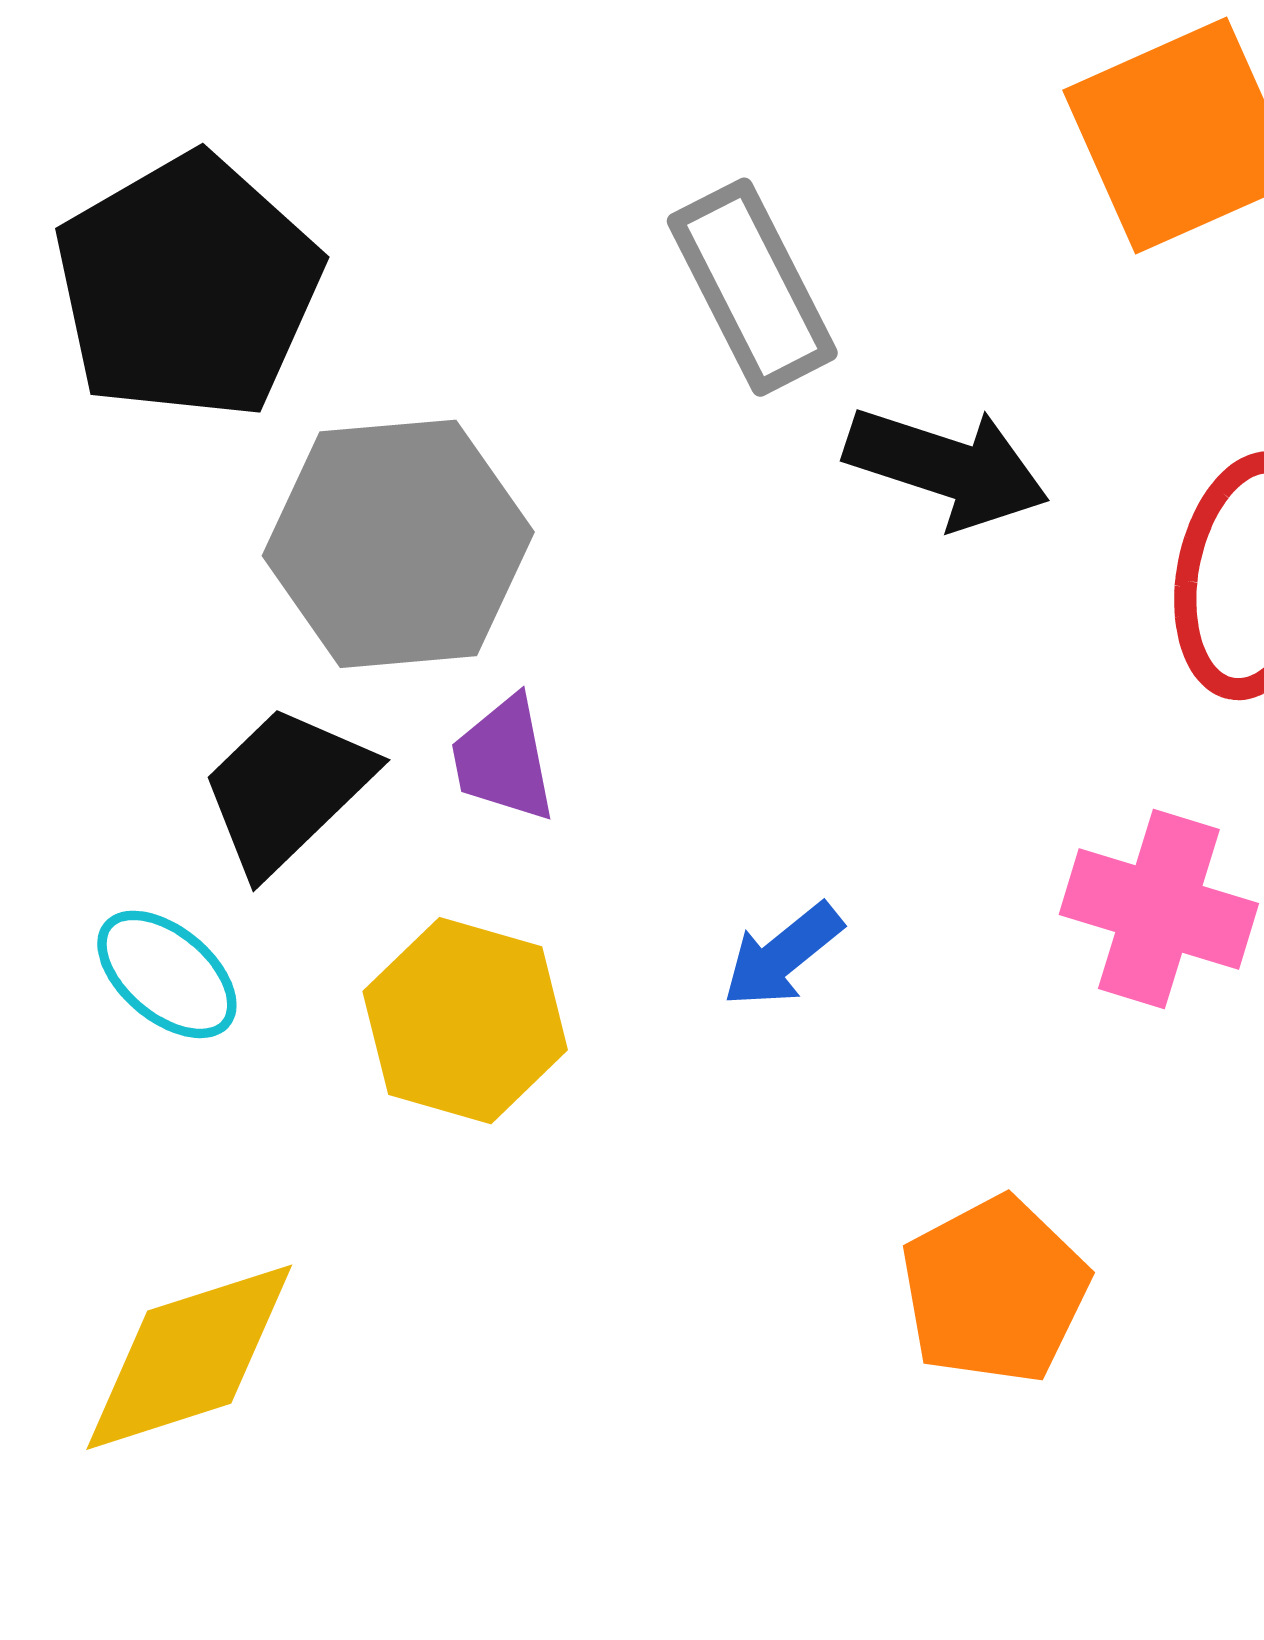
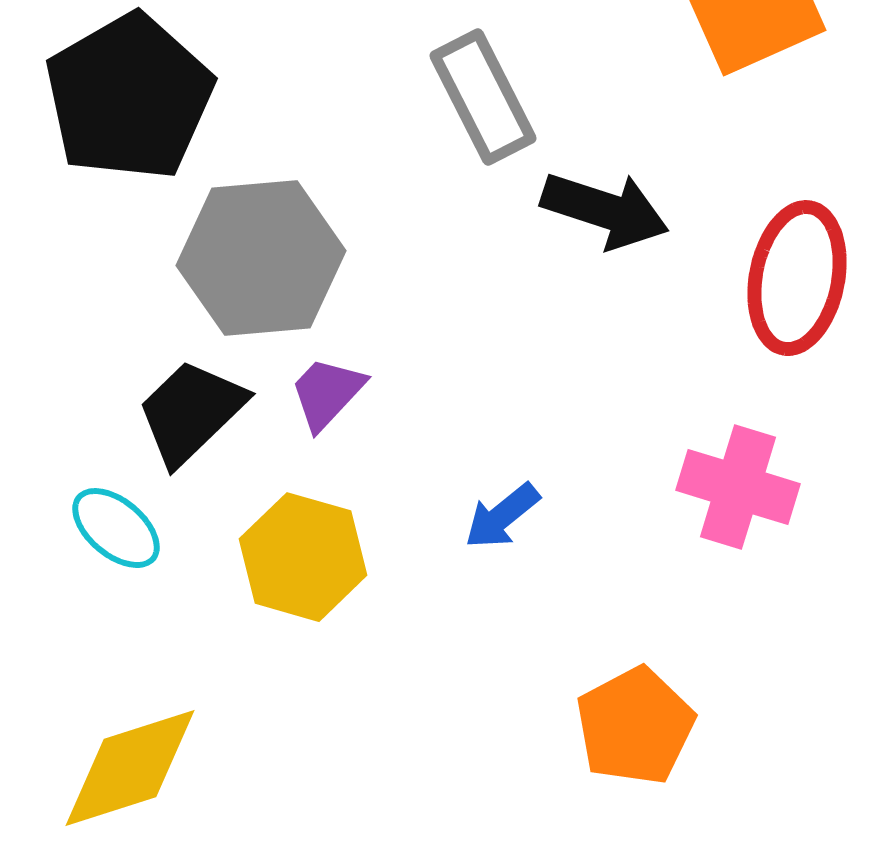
purple trapezoid: (503, 759) -> (327, 393), turned 54

